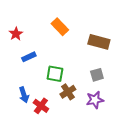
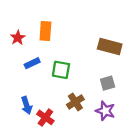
orange rectangle: (60, 27) -> (45, 31), moved, turned 48
green square: (55, 74) -> (61, 70), moved
purple star: (95, 100) -> (105, 111), turned 30

